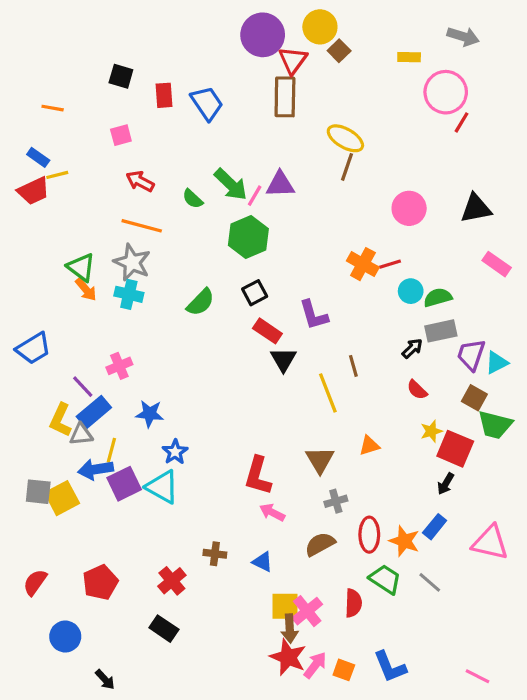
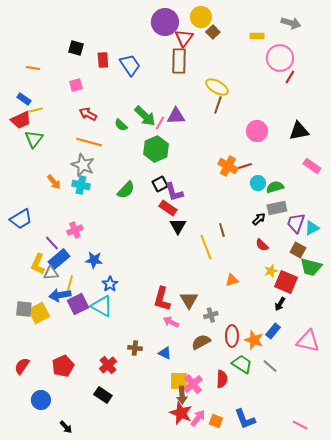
green triangle: (81, 267) -> (34, 139), moved, turned 30
purple L-shape: (314, 315) -> (174, 192), moved
brown triangle: (320, 460) -> (189, 300), moved

